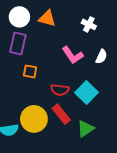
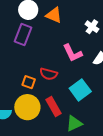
orange square: (30, 71) -> (29, 82), moved
red semicircle: (60, 90) -> (48, 74), moved

